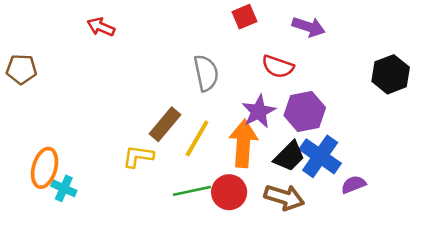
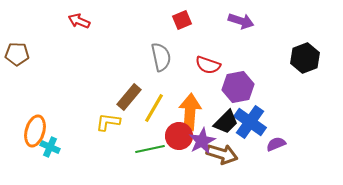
red square: (244, 17) -> (182, 20), moved
red semicircle: (278, 67) -> (208, 65), moved
purple star: (259, 111) -> (202, 141), moved
red circle: (229, 192) -> (179, 136), moved

